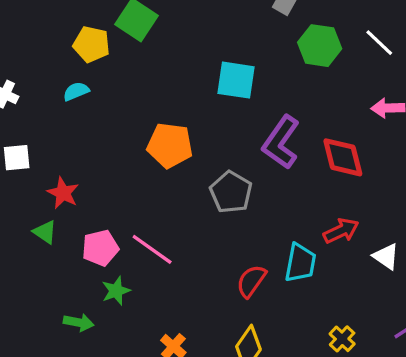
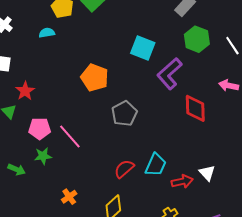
purple L-shape: (281, 142) -> (169, 74), moved
red arrow: (341, 231) -> (182, 181), moved

